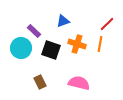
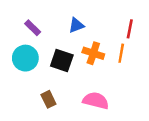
red line: (107, 24) -> (130, 29), turned -35
purple rectangle: (34, 31) -> (33, 28), moved

